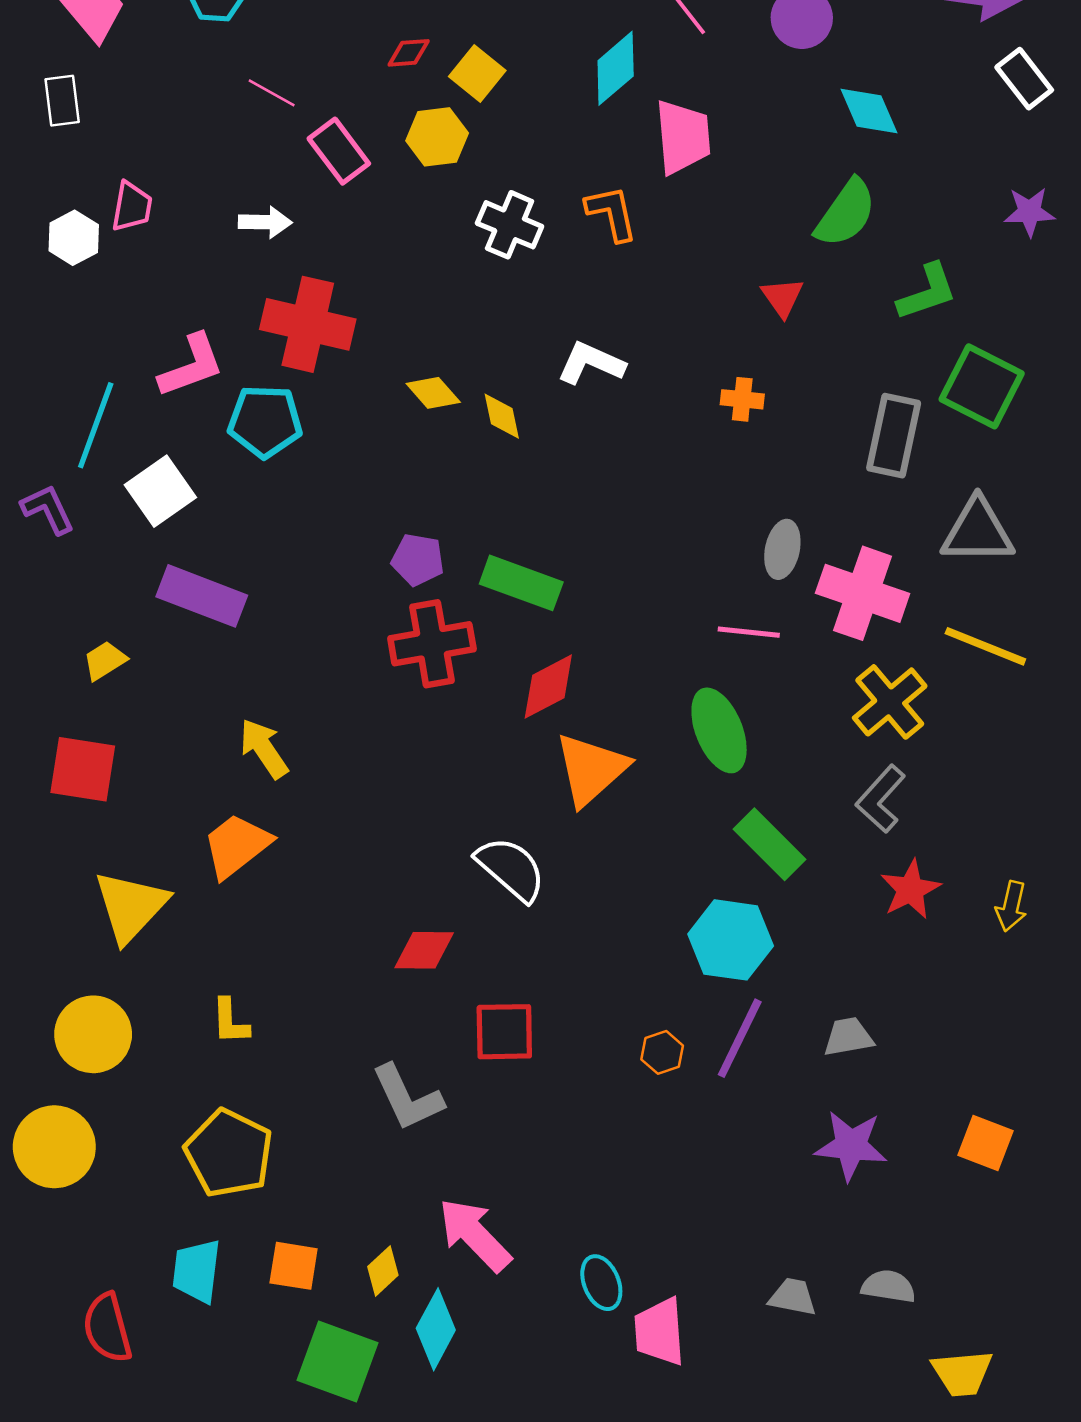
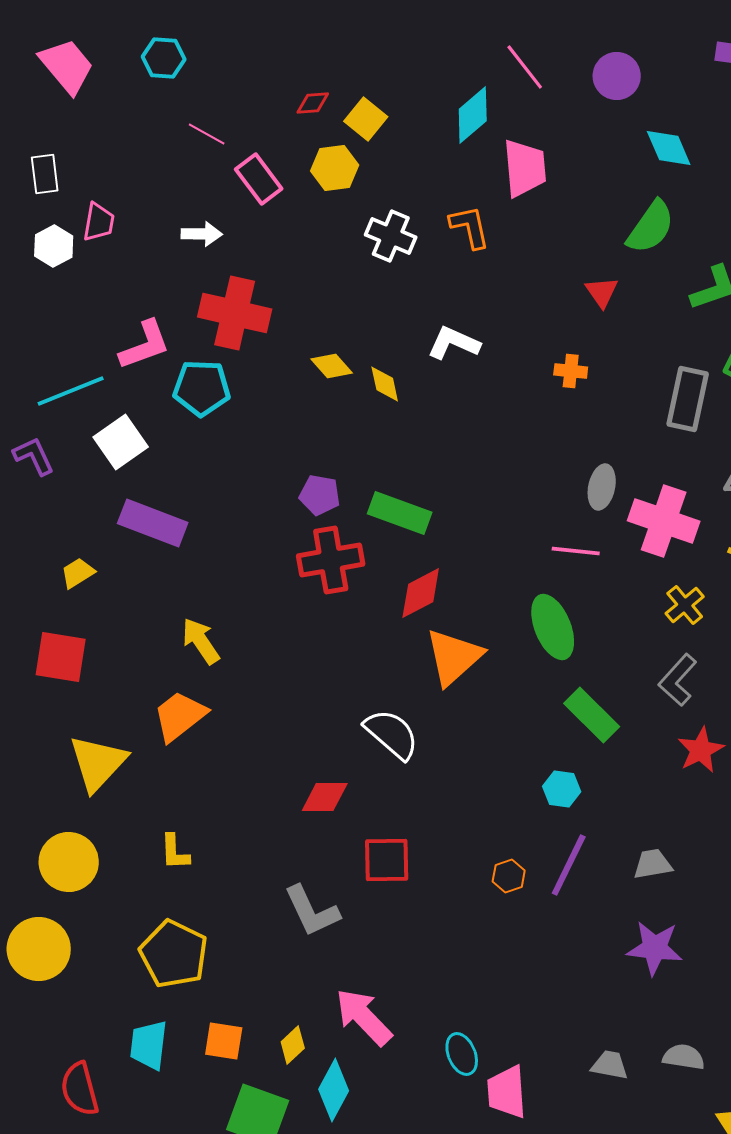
white rectangle: (62, 101) -> (45, 174), moved
cyan line: (96, 425) -> (71, 391), turned 48
yellow cross: (890, 702) -> (685, 605), size x0.7
cyan hexagon: (731, 940) -> (562, 789), size x0.6

